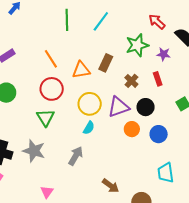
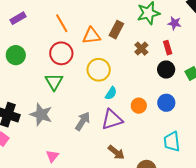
purple triangle: (118, 107) -> (112, 120), moved
black circle: (146, 107) -> (166, 70), moved
cyan semicircle: (89, 128) -> (111, 93), moved
orange circle: (132, 129) -> (139, 106), moved

